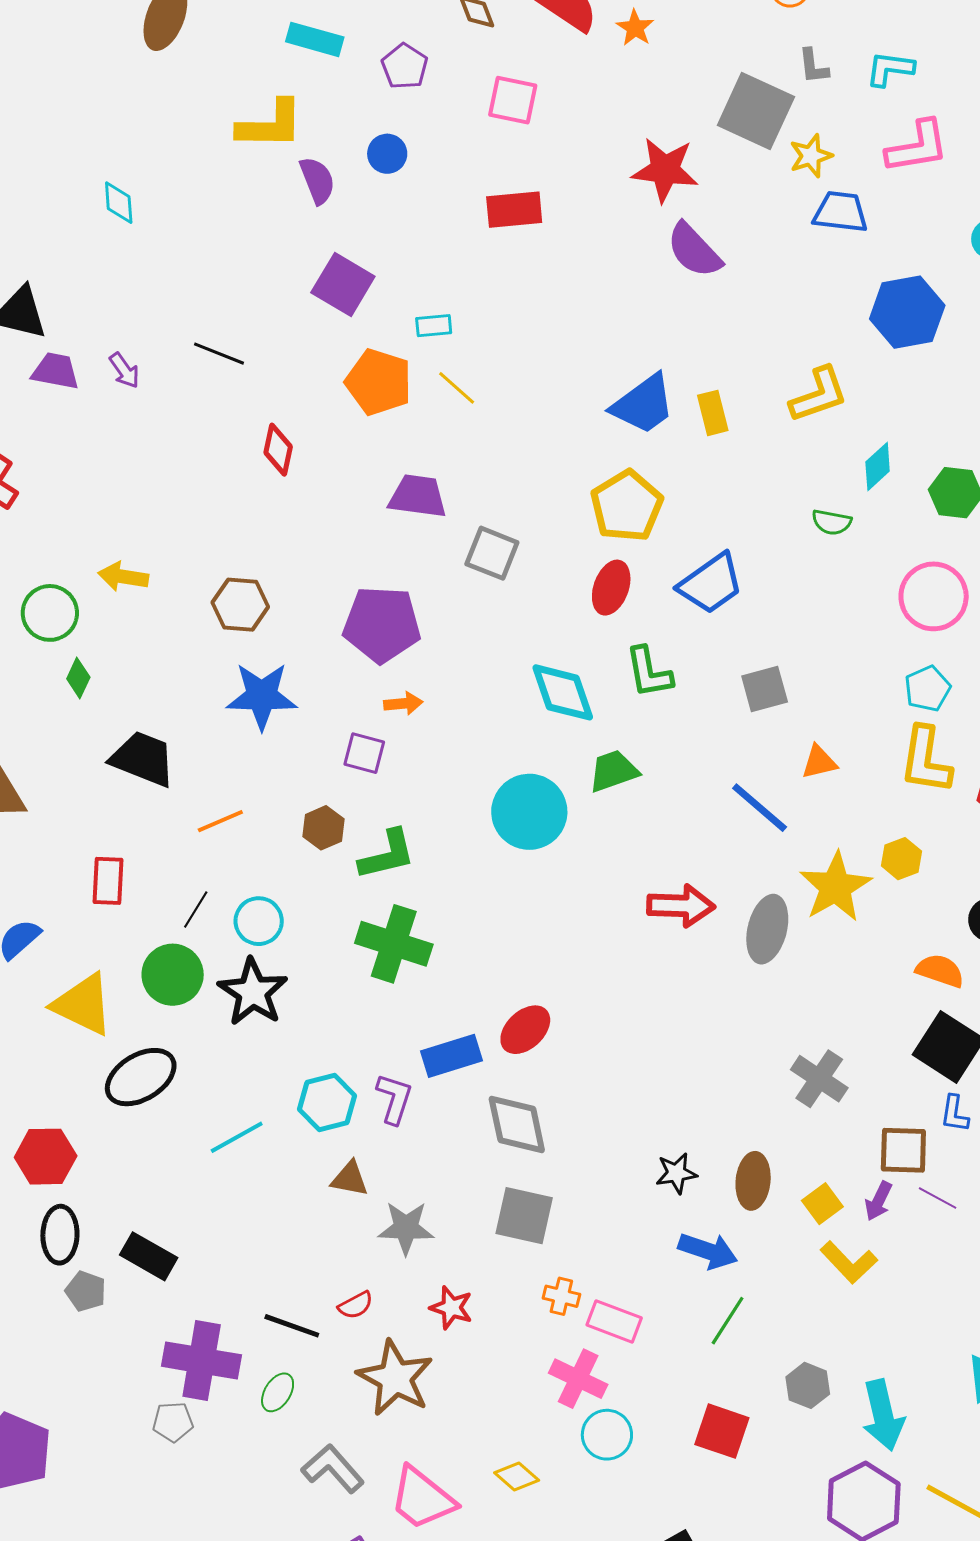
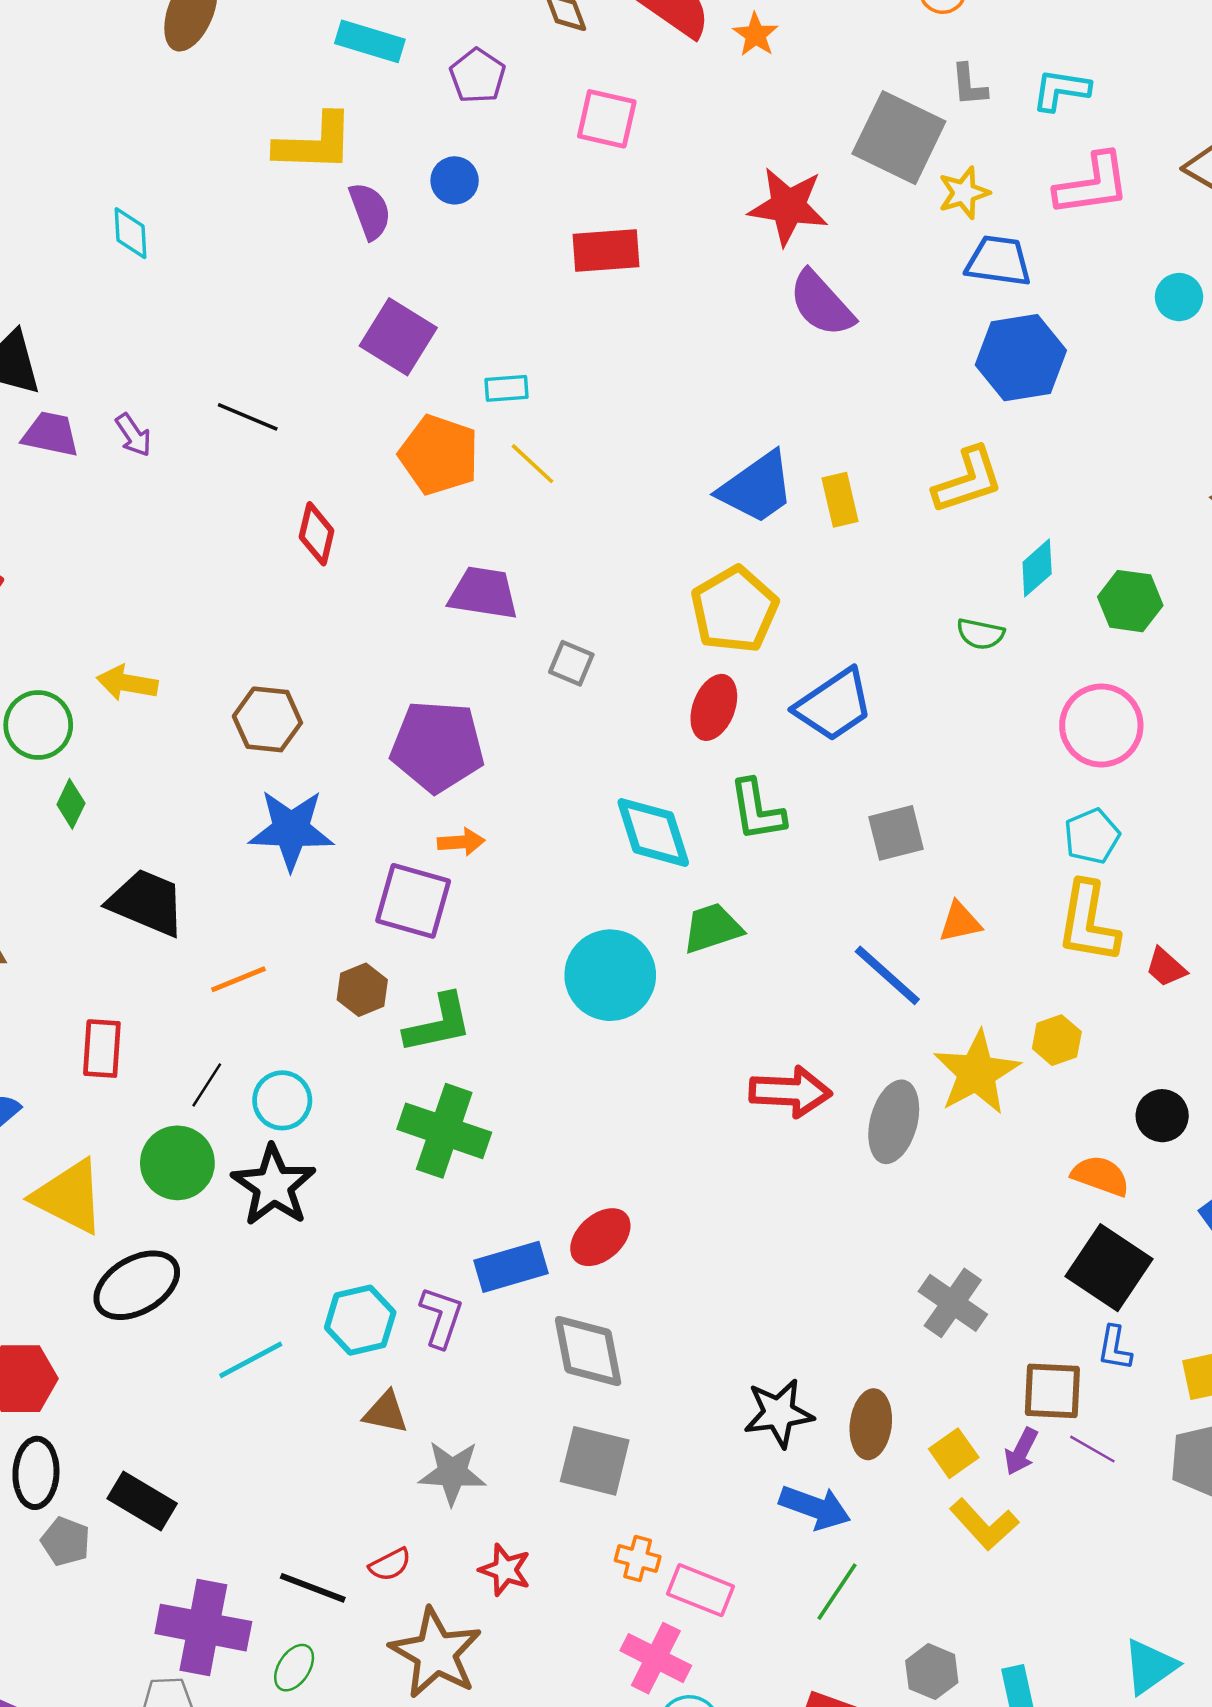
blue hexagon: (907, 312) -> (1021, 358), moved
gray square: (492, 553) -> (571, 663), size x0.7
purple square: (364, 753) -> (413, 901), size x1.5
black star: (676, 1173) -> (779, 1413), size x1.4

